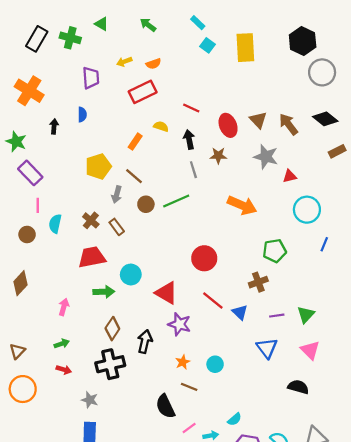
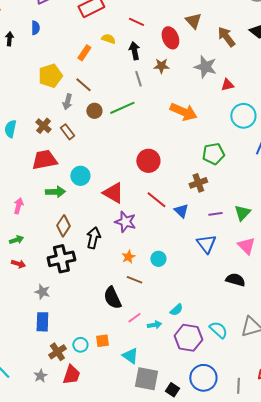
brown triangle: (258, 120) -> (193, 21), moved

